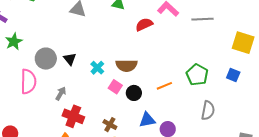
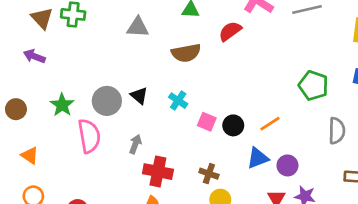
green star: (14, 42) -> (62, 105), moved
brown semicircle: (127, 65) -> (186, 53), moved
orange line: (164, 86) -> (270, 124), moved

